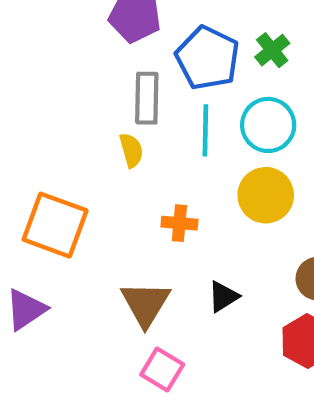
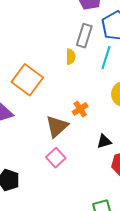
orange cross: (179, 223) -> (80, 109), moved, turned 35
black triangle: (223, 297) -> (104, 141), moved

